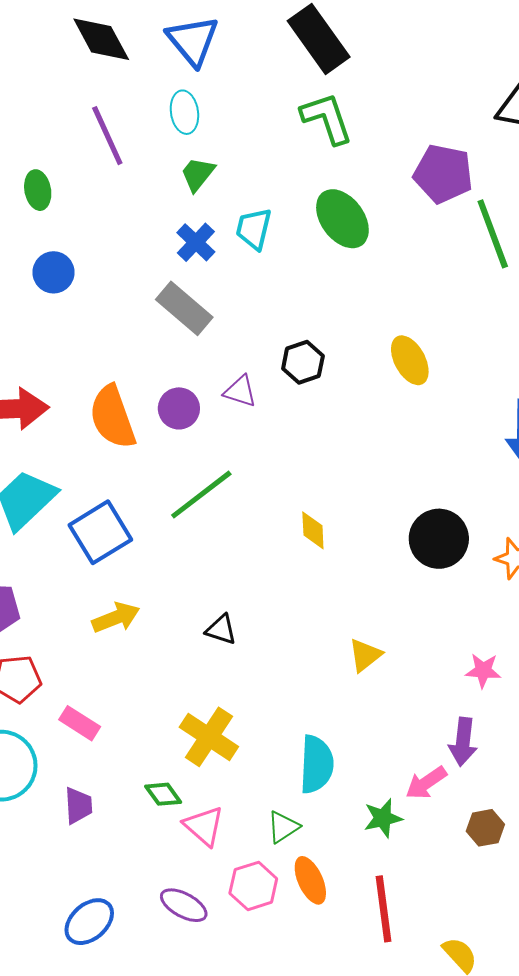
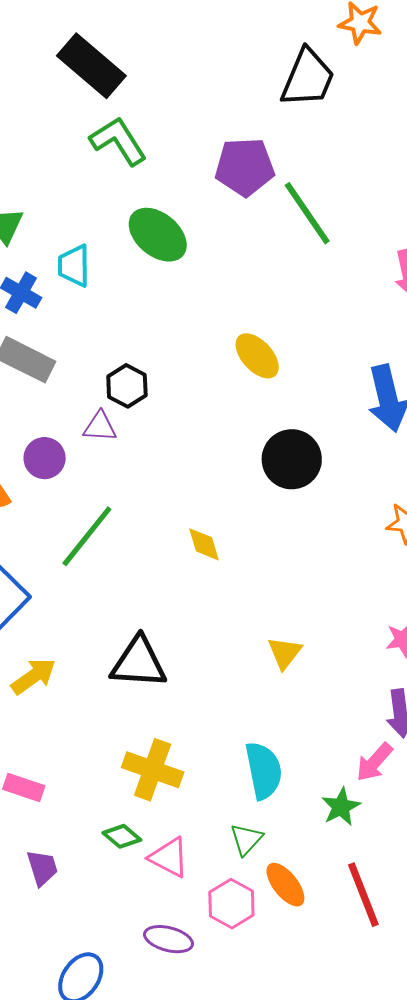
black hexagon: (303, 362) -> (127, 386), moved
black circle: (439, 539) -> (292, 459), moved
black triangle: (221, 630) -> (139, 663), size x1.8

